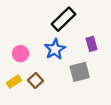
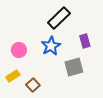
brown square: (36, 80) -> (33, 85), moved

